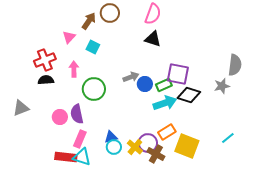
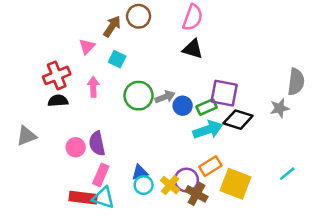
green circle: (94, 89) -> (139, 96), moved

